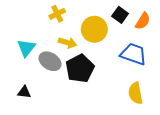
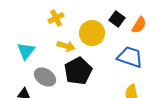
gray ellipse: (50, 61) -> (45, 77), moved

